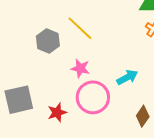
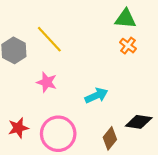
pink circle: (93, 97) -> (58, 134), moved

